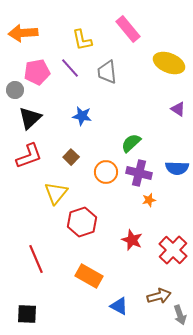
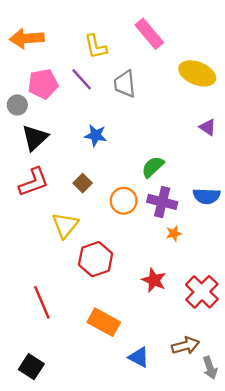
black square: (27, 314) -> (31, 367), turned 30

